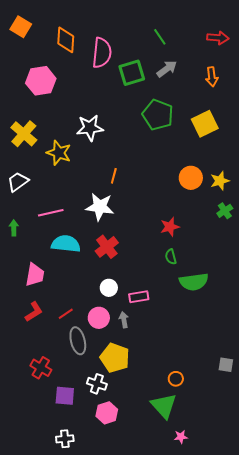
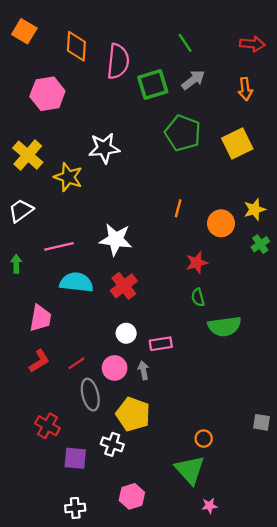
orange line: (114, 176) -> (178, 208), moved
orange circle: (191, 178) -> (221, 223), moved
pink hexagon: (107, 413) -> (132, 496), moved

